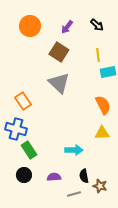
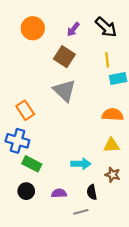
black arrow: (97, 25) -> (106, 27), size x1.5
orange semicircle: (103, 105) -> (113, 115), turned -60
green rectangle: (29, 150) -> (32, 164), turned -30
brown star: (100, 186) -> (113, 175), moved

